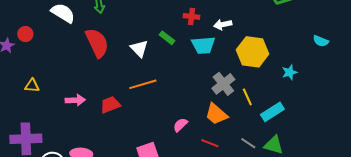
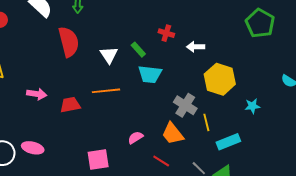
cyan trapezoid: (203, 45) -> (150, 74), moved
gray cross: (223, 84) -> (185, 105), turned -30

